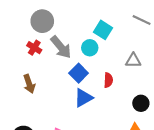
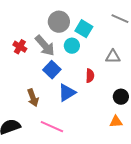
gray circle: (42, 21) -> (59, 22), moved
blue square: (79, 73) -> (52, 70), moved
brown arrow: (29, 84) -> (33, 98), moved

